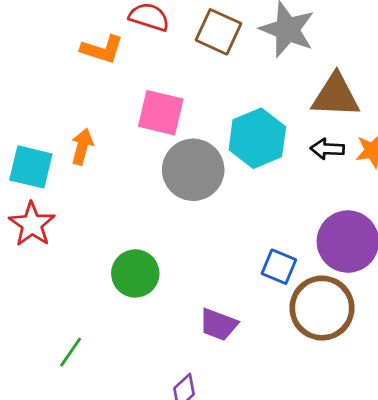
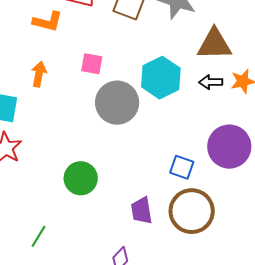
pink square: (161, 113) -> (92, 64), size x0.7
orange arrow: (82, 147) -> (39, 74), moved
brown circle: (322, 308) -> (192, 211), moved
purple trapezoid: (218, 324) -> (142, 211), turned 64

